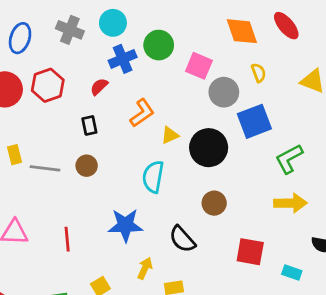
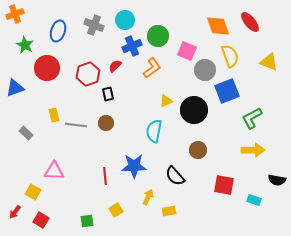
yellow semicircle: (259, 73) -> (230, 56), size x1.6
red hexagon: (48, 85) -> (88, 74), moved
orange L-shape: (142, 113) -> (152, 68), moved
red line: (67, 239) -> (105, 176), moved

